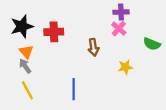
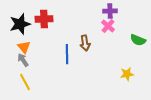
red cross: (54, 32) -> (44, 19), moved
yellow star: (125, 67) -> (127, 74), moved
blue line: (74, 89) -> (67, 54), moved

